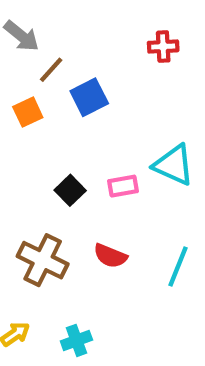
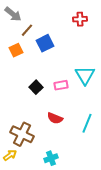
cyan triangle: (174, 165) -> (85, 75), turned 35
brown cross: (43, 260) -> (22, 134), moved
cyan cross: (76, 340) -> (51, 158), moved

